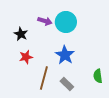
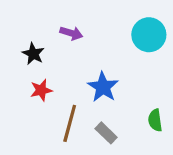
cyan circle: (66, 22) -> (149, 35), moved

